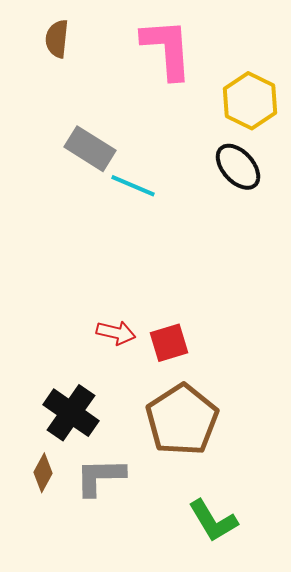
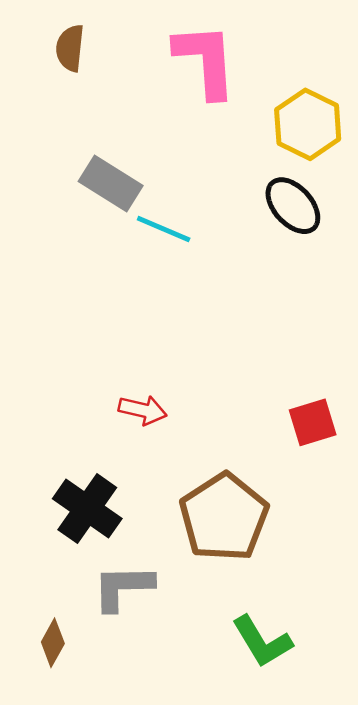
red square: (169, 343) -> (313, 422), moved
brown diamond: (43, 473) -> (53, 643), moved

